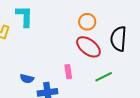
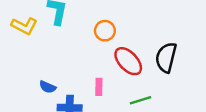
orange circle: (87, 22) -> (105, 31), moved

